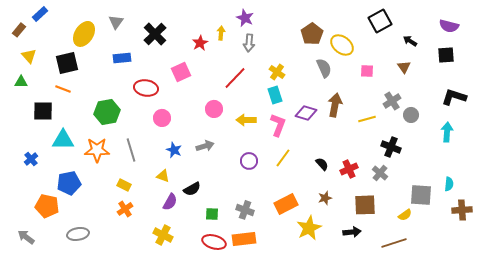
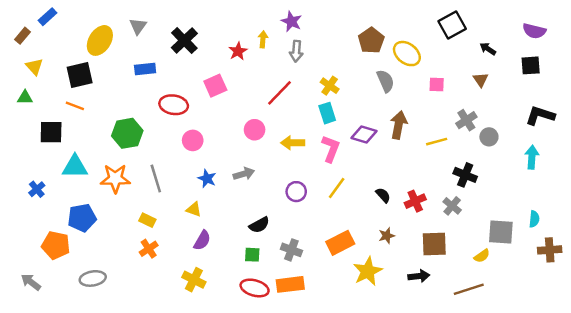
black semicircle: (192, 189) -> (259, 225), moved

